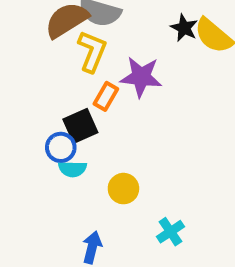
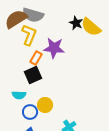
black square: (80, 126) -> (33, 75), moved
blue circle: (61, 147) -> (30, 112), moved

